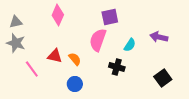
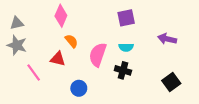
purple square: (110, 17) -> (126, 18), moved
pink semicircle: (98, 40) -> (98, 55), moved
cyan semicircle: (130, 45) -> (126, 47), moved, turned 56
orange semicircle: (75, 59) -> (71, 41), moved

